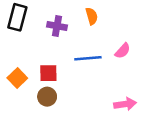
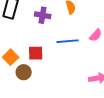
brown circle: (47, 97) -> (24, 72), moved

